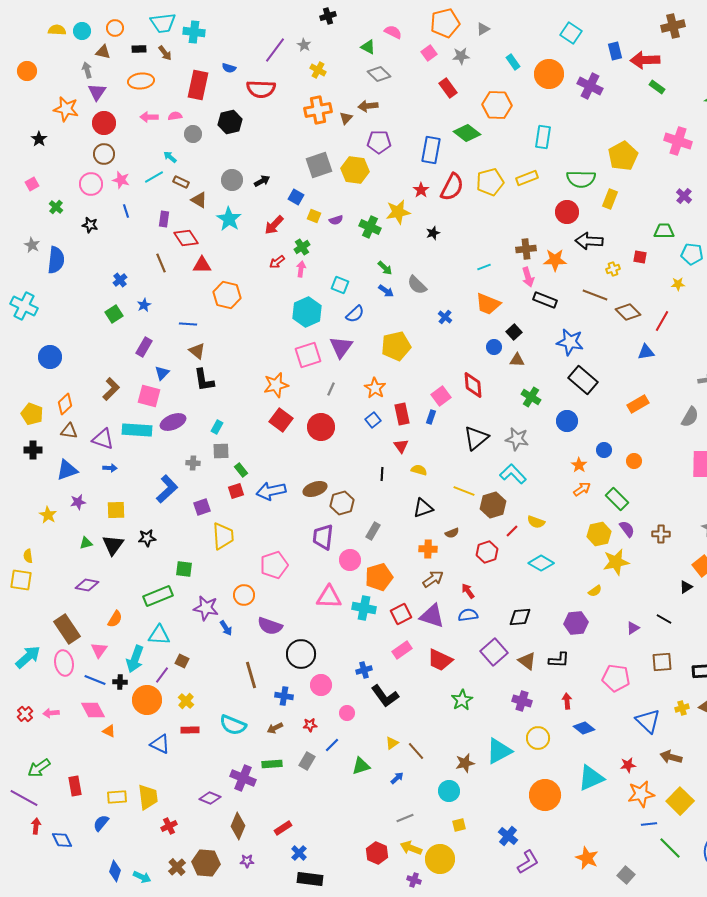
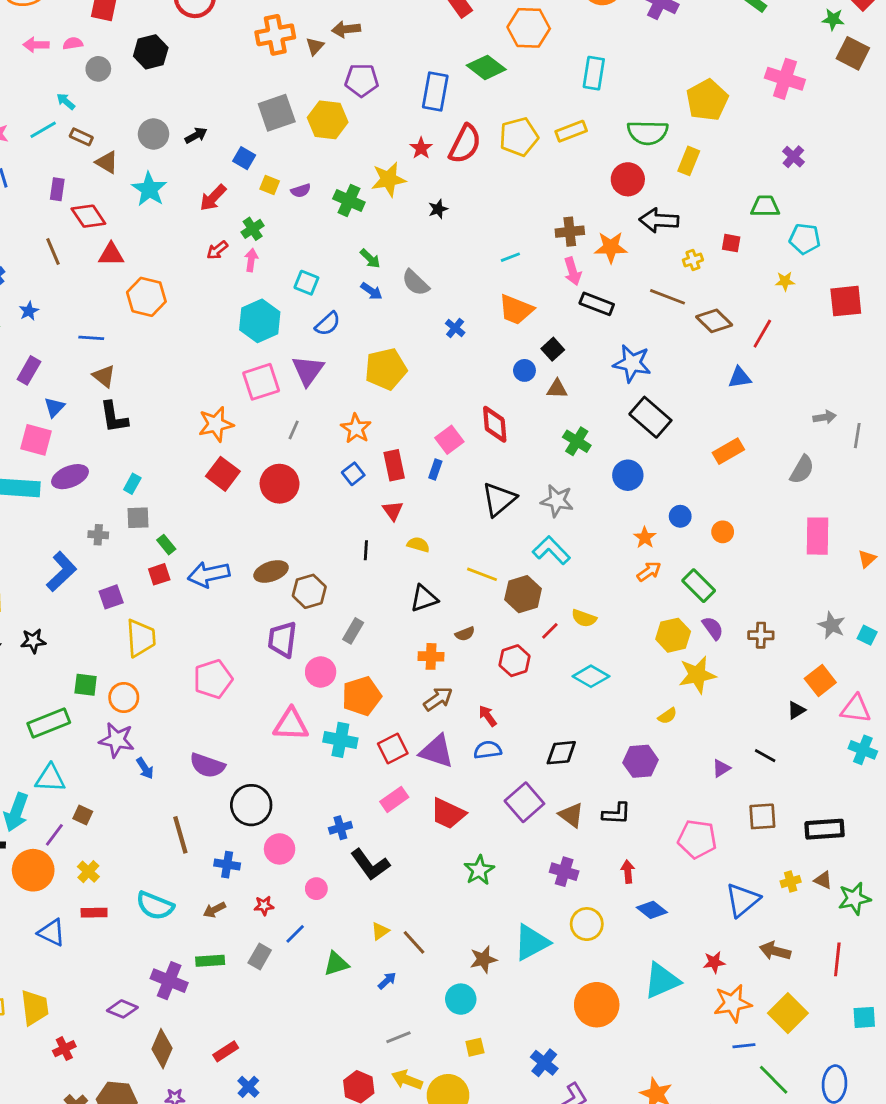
orange circle: (244, 595) -> (124, 697), moved
blue triangle: (648, 721) -> (742, 900), turned 36

